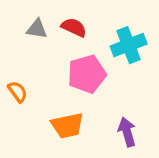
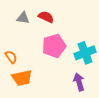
cyan cross: (129, 45) -> (85, 53), moved
orange trapezoid: (67, 126) -> (22, 78), moved

